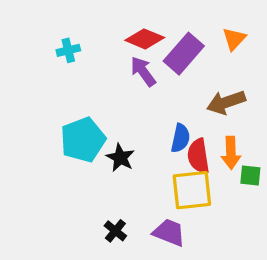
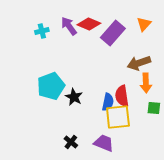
purple arrow: (143, 71) -> (69, 26), moved
blue semicircle: (180, 138) -> (108, 102), moved
orange arrow: (231, 153) -> (146, 83), moved

